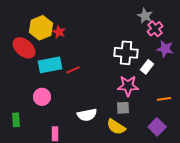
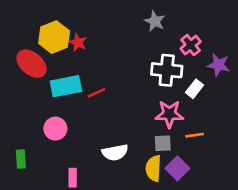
gray star: (145, 16) -> (155, 21), moved
pink cross: (155, 29) -> (191, 45), moved
orange line: (164, 99) -> (195, 135), moved
yellow semicircle: (116, 127) -> (153, 168), turned 60
purple square: (157, 127) -> (177, 168), moved

